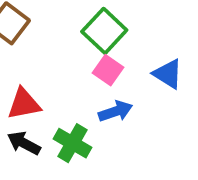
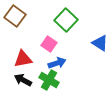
pink square: (108, 70) -> (49, 44), moved
blue arrow: (116, 111) -> (57, 63), moved

